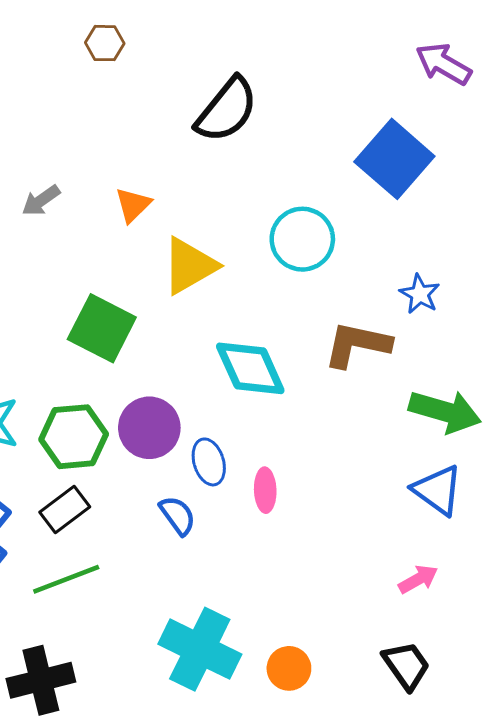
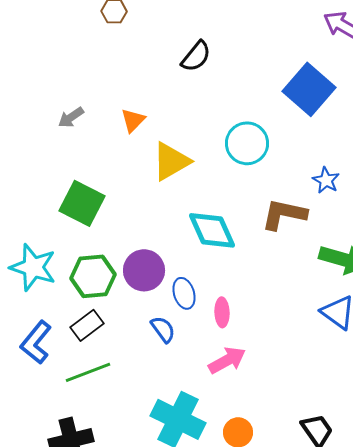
black semicircle: (227, 110) -> (196, 56), size x0.7
green square: (102, 328) -> (82, 203), moved
pink arrow: (418, 579) -> (227, 360), moved, size x1.4

